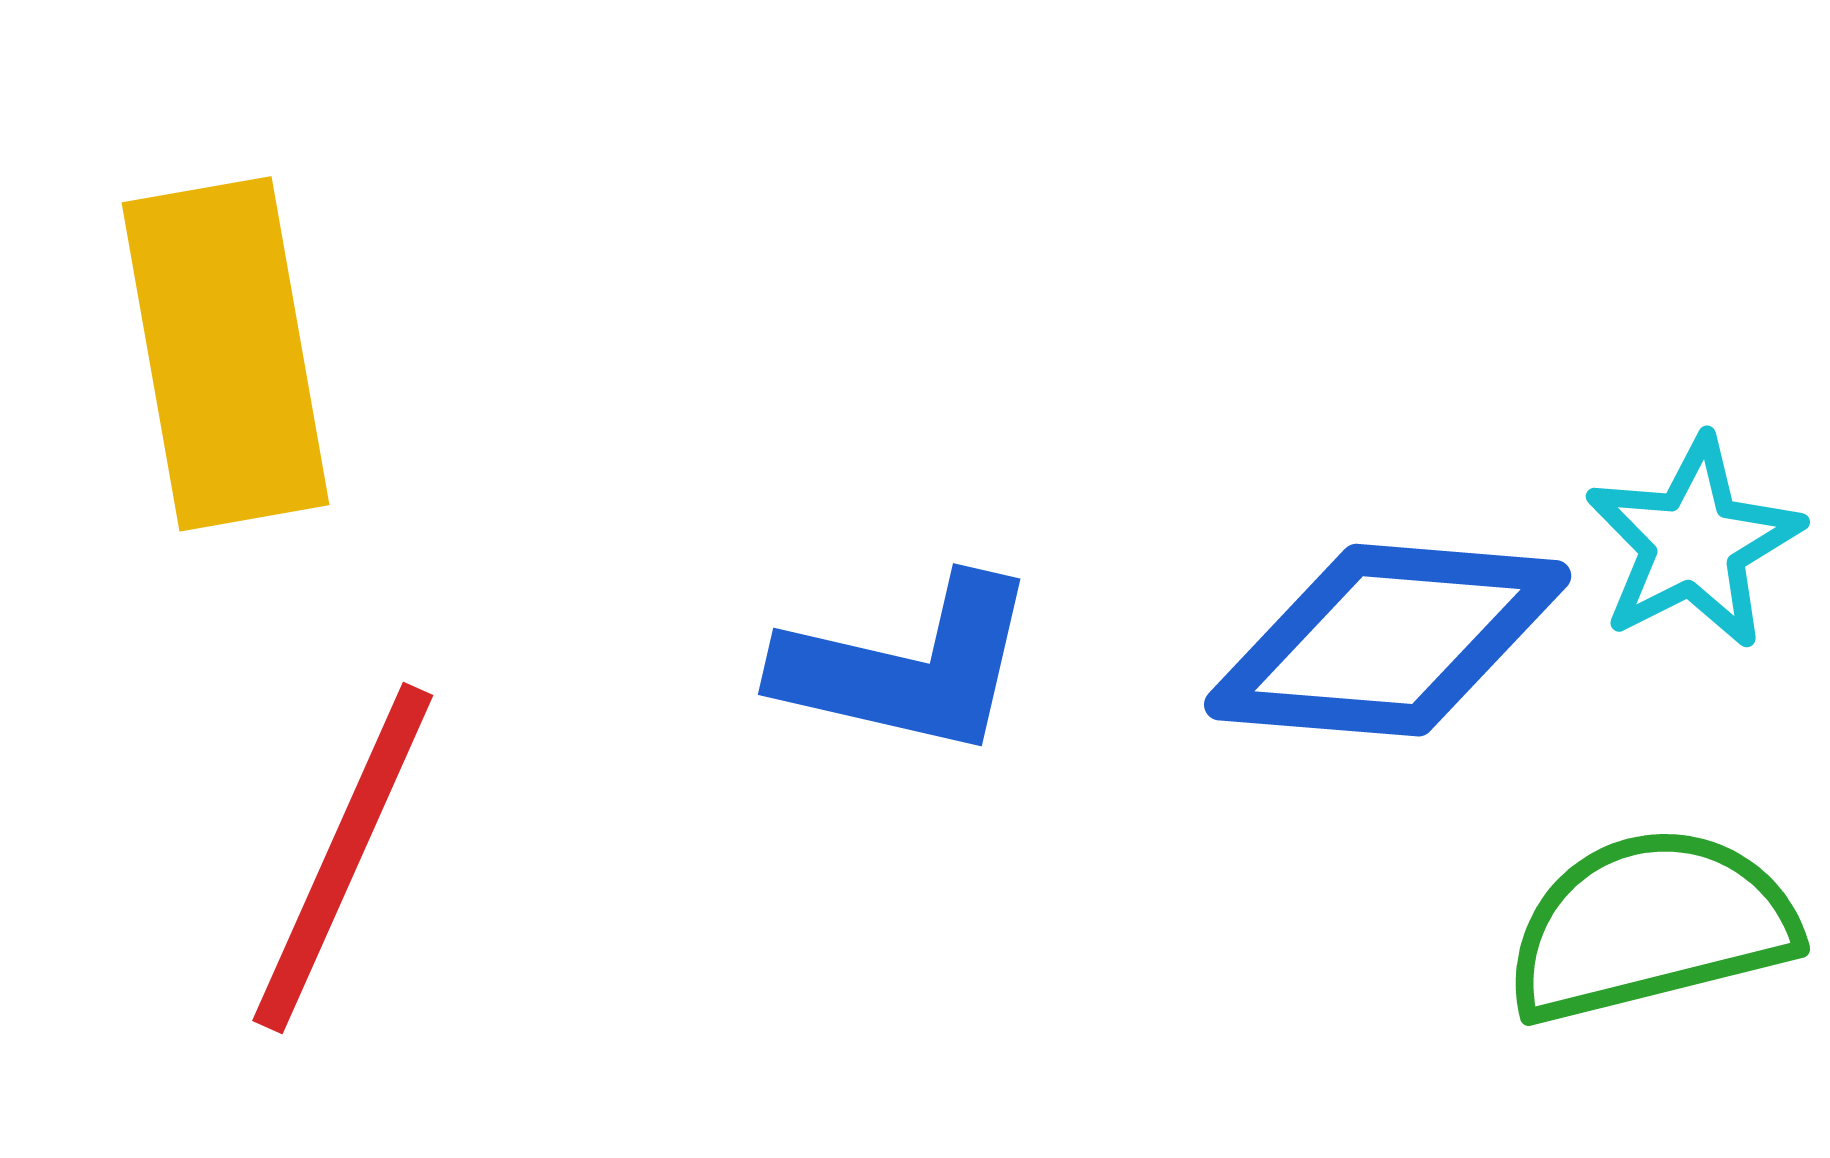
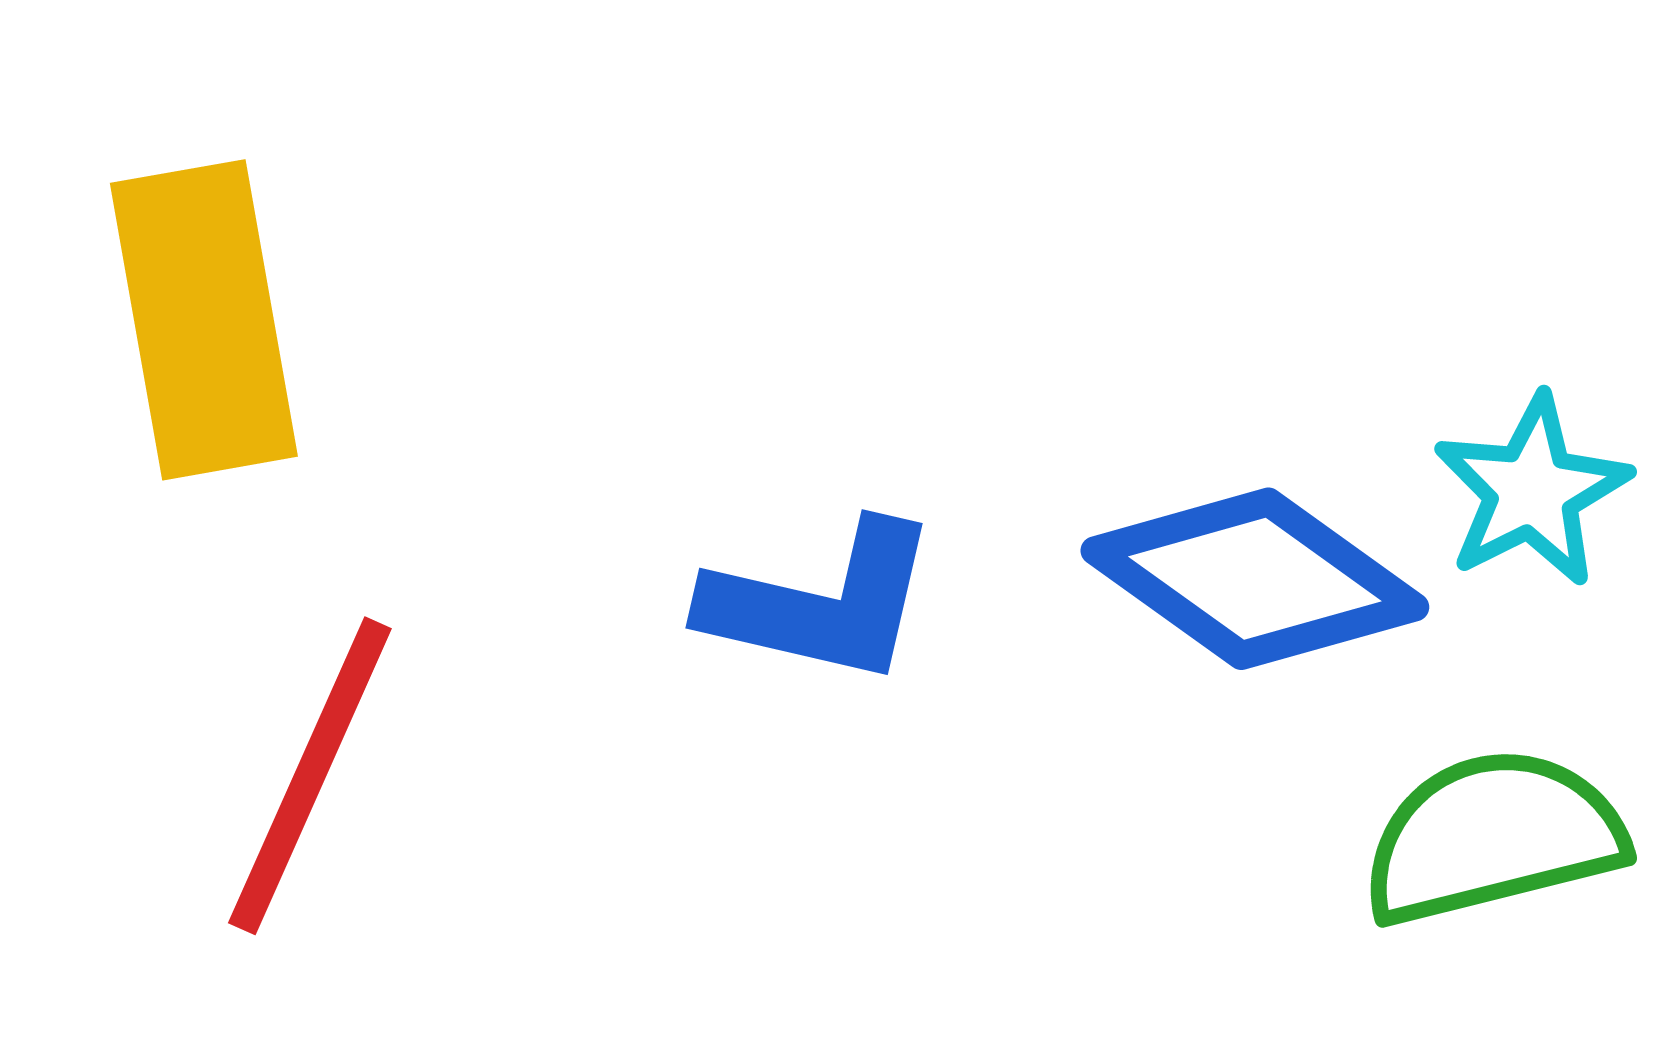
blue diamond: (1388, 640) -> (1255, 579), turned 31

